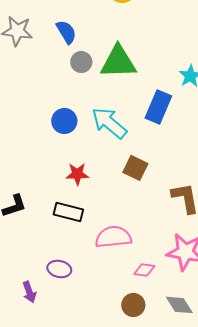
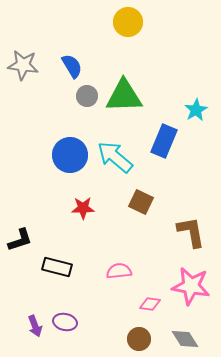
blue circle: (64, 121) -> (70, 155), size x1.4
black rectangle: (68, 212) -> (57, 267), moved
pink semicircle: (113, 237) -> (119, 271), size x0.7
purple ellipse: (59, 269) -> (65, 322), moved

